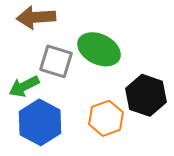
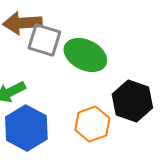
gray square: (56, 61) -> (44, 40), moved

